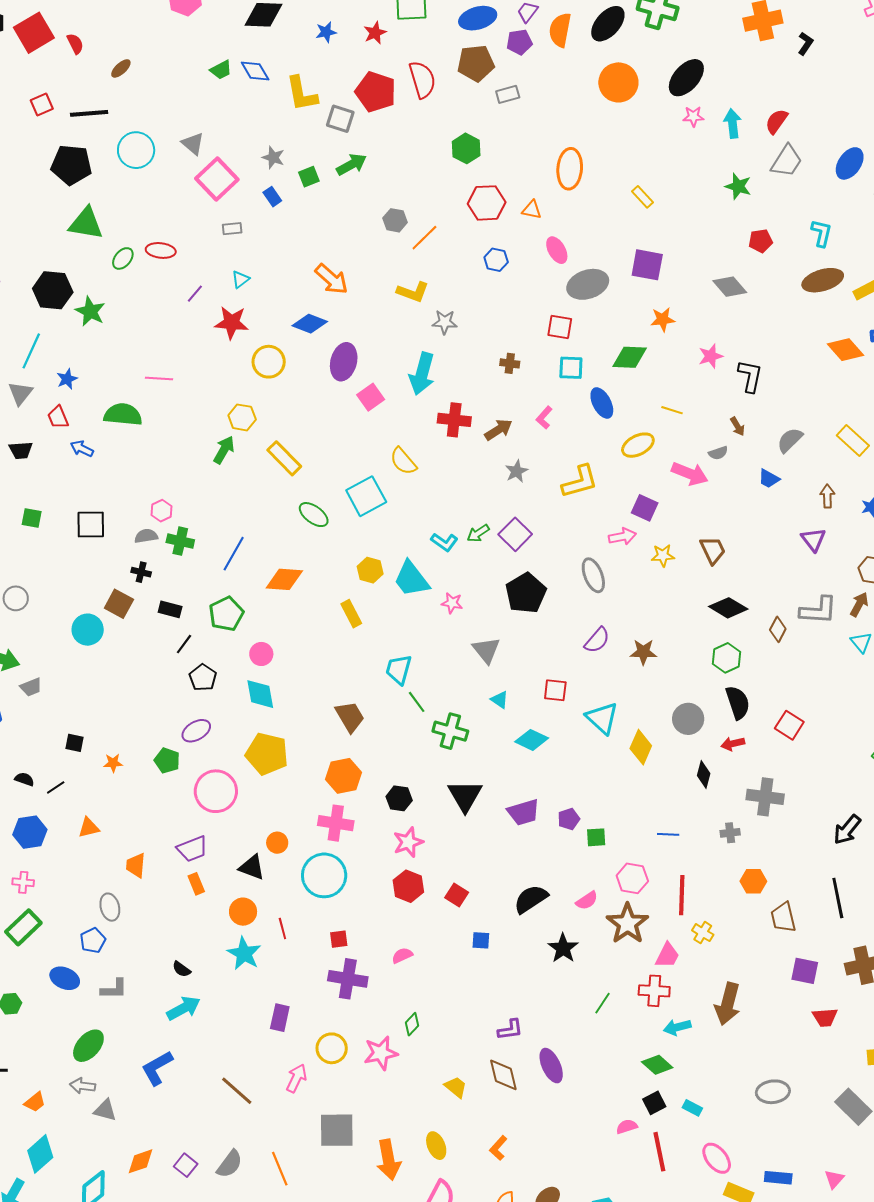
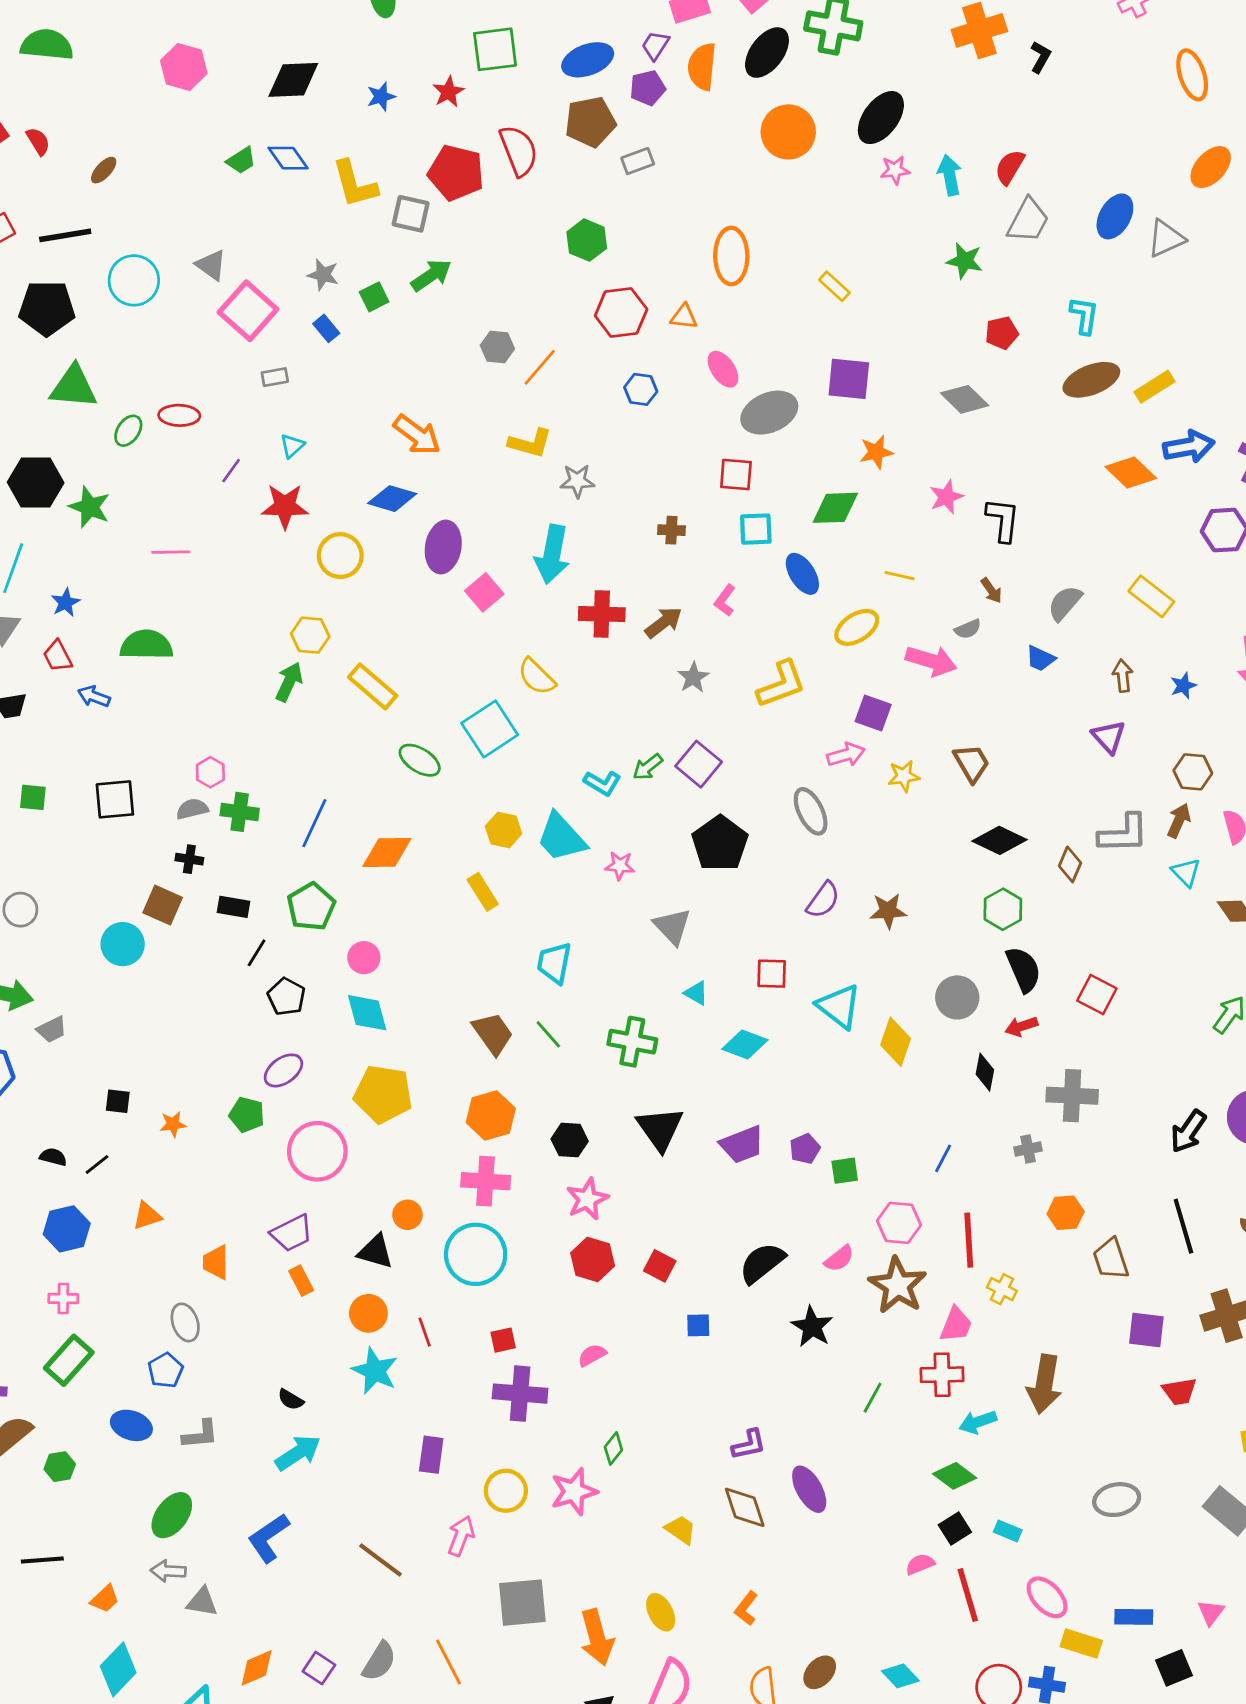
pink line: (159, 379) -> (171, 552), moved
green line: (417, 702) -> (548, 1034), moved
blue line: (668, 834) -> (943, 1158), turned -60

